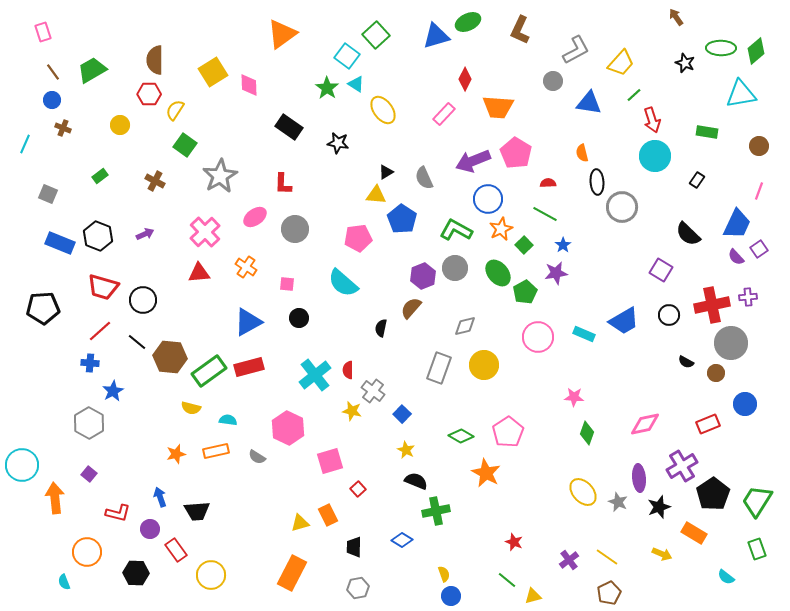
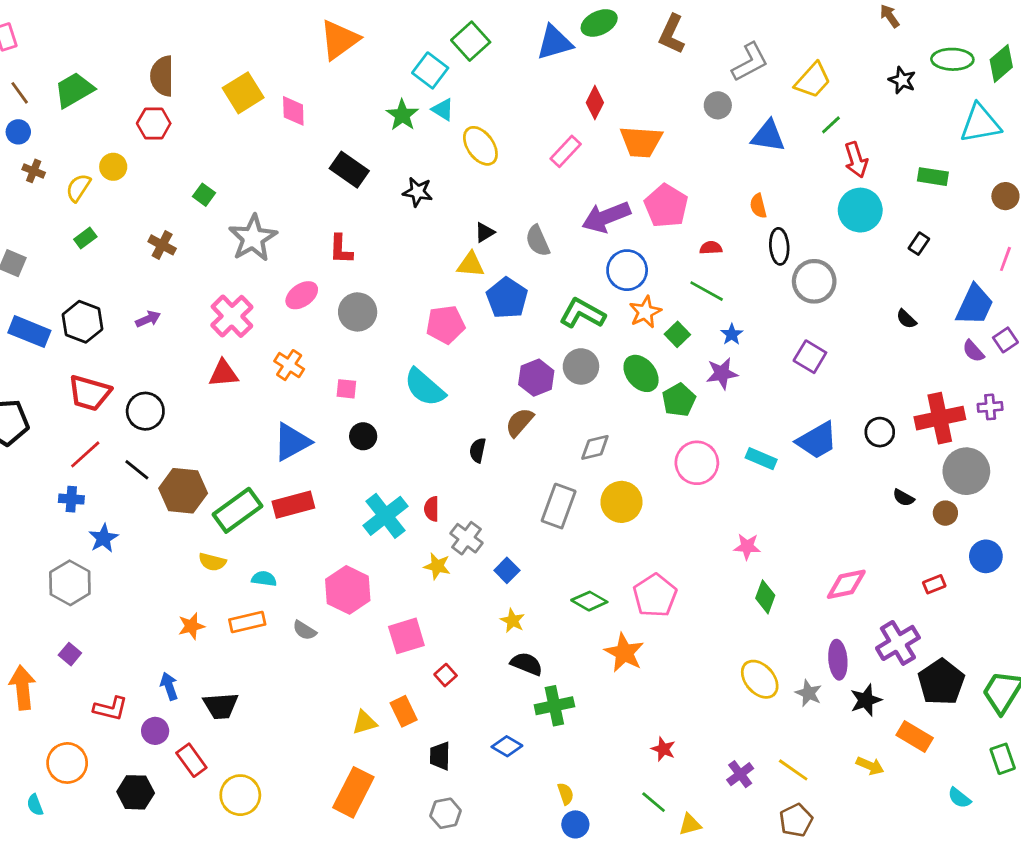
yellow semicircle: (175, 110) -> (78, 188), moved
green square: (185, 145) -> (204, 195), size x0.7
black semicircle: (688, 234) -> (906, 319), size x0.6
purple square: (661, 270) -> (810, 357), moved
red rectangle: (708, 424) -> (934, 584), size x0.7

